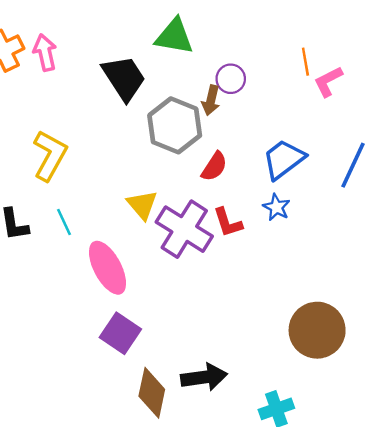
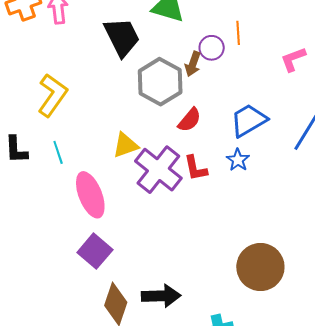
orange line: (305, 62) -> (238, 33), moved
yellow triangle: (142, 205) -> (125, 145), turned 44

